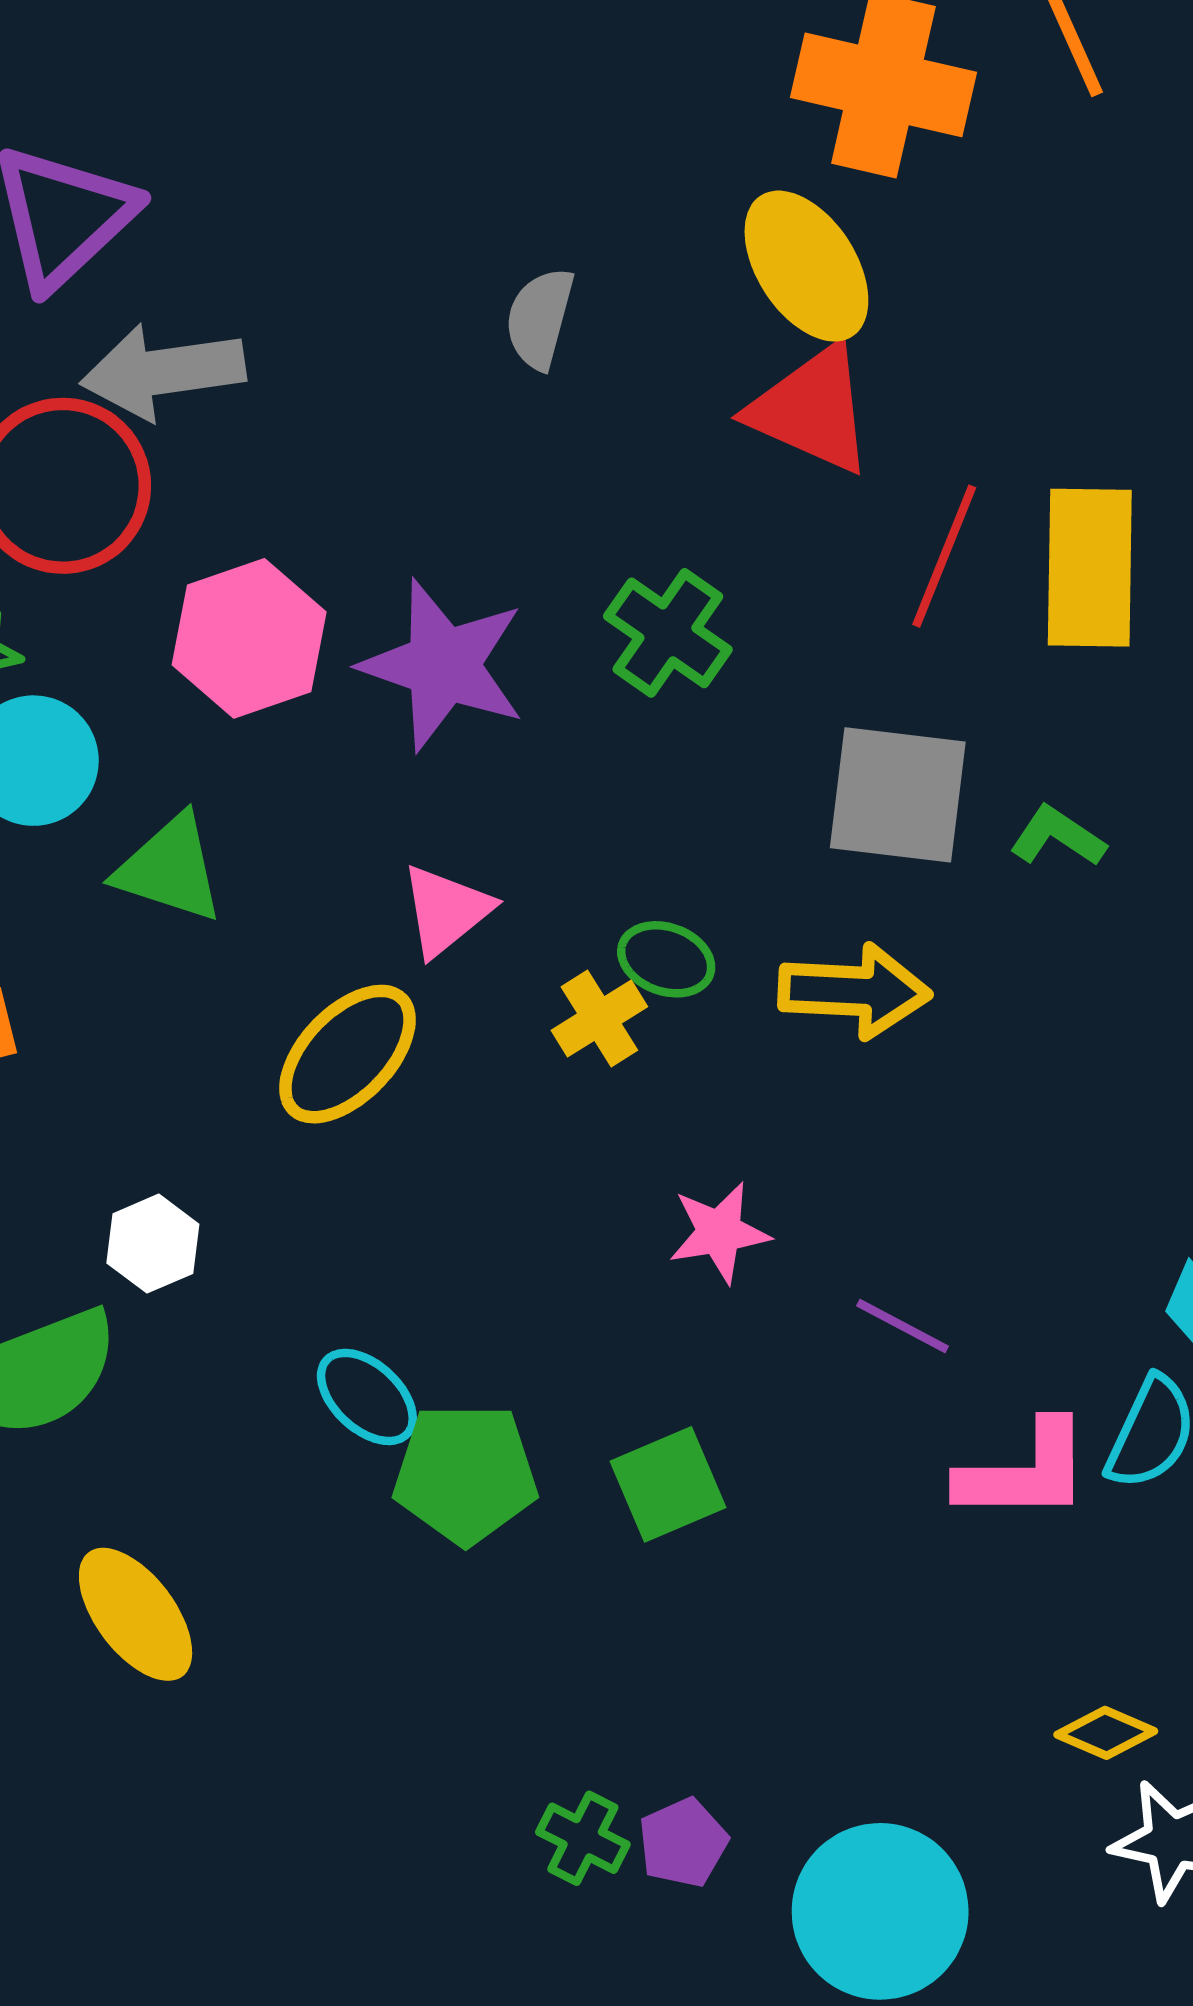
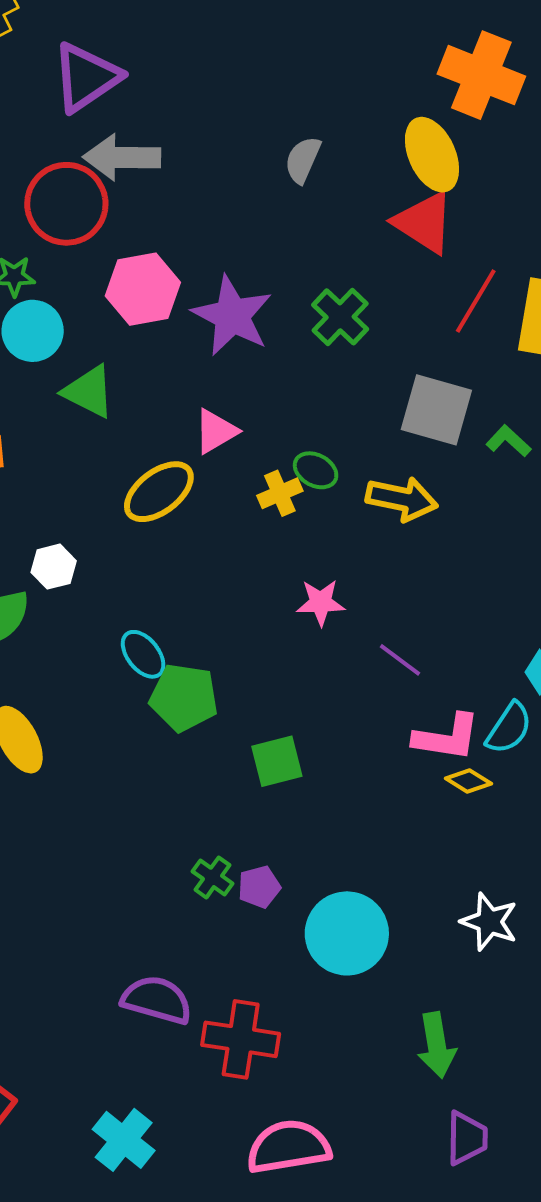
green square: (668, 1484) -> (277, 761), moved
yellow diamond: (1106, 1733) -> (468, 781), moved

